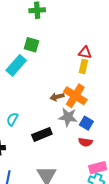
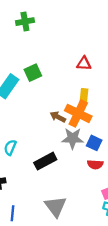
green square: (31, 45) -> (33, 73), moved, turned -35
yellow rectangle: (83, 66) -> (84, 96), moved
brown arrow: (57, 97) -> (58, 117), turned 48

